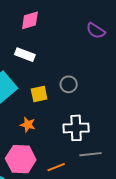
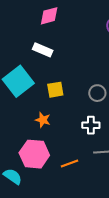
gray circle: (69, 84) -> (97, 93), moved
white cross: (76, 128) -> (91, 125), size x0.7

